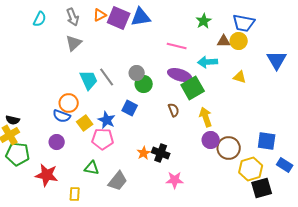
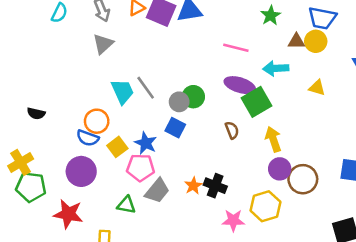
gray circle: (137, 73) -> (179, 102), moved
black semicircle: (13, 120) -> (36, 113), moved
purple circle: (57, 142) -> (81, 171), size x1.5
yellow hexagon: (251, 169) -> (265, 206), moved
gray trapezoid: (118, 181) -> (157, 191), moved

